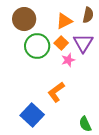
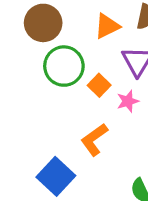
orange square: (61, 43) -> (99, 85), moved
pink star: (68, 60) -> (128, 101), moved

